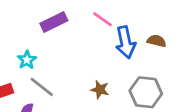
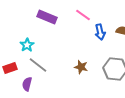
purple rectangle: (54, 22) -> (47, 17), turned 48
blue arrow: (126, 42) -> (100, 32), size x0.7

